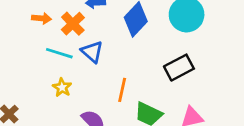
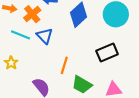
yellow star: (62, 87) -> (11, 63), moved

